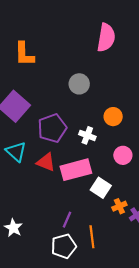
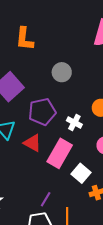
gray circle: (79, 84) -> (62, 72), moved
pink rectangle: (76, 170) -> (60, 153), turned -52

